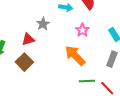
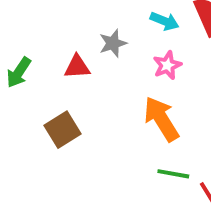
pink star: (82, 30) -> (167, 65), moved
brown square: (24, 62) -> (63, 130), moved

